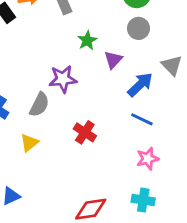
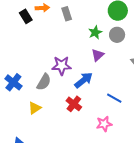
green star: (87, 40) -> (95, 32), moved
blue arrow: (140, 85) -> (84, 80), moved
pink star: (148, 159) -> (104, 124), moved

